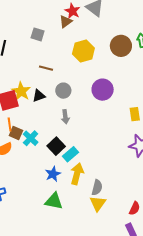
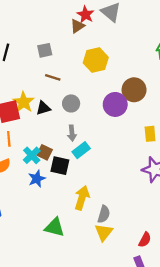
gray square: (38, 34) -> (45, 50), moved, turned -32
brown circle: (121, 46) -> (134, 90), moved
brown square: (16, 133) -> (45, 152), moved
black square: (56, 146) -> (60, 166), turned -36
cyan rectangle: (70, 154) -> (81, 150), moved
blue star: (53, 174) -> (37, 179), moved

